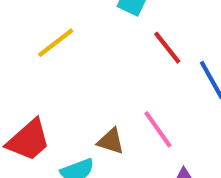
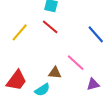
red line: (167, 48) -> (50, 27), moved

